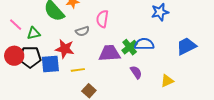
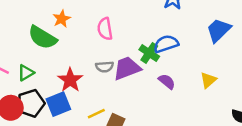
gray semicircle: (82, 31) -> (104, 67), moved, turned 32
red star: (65, 49) -> (70, 80), turned -30
yellow line: (78, 70) -> (96, 114), moved

